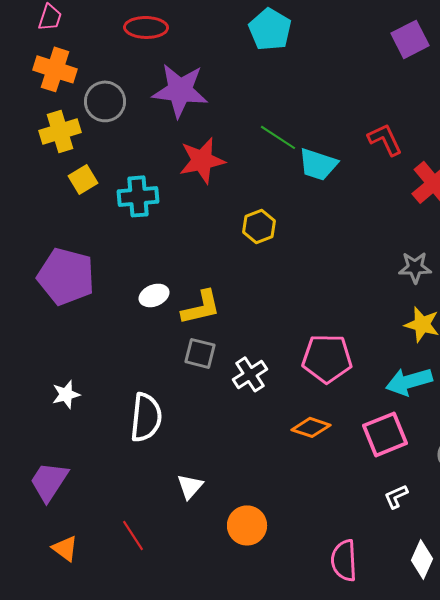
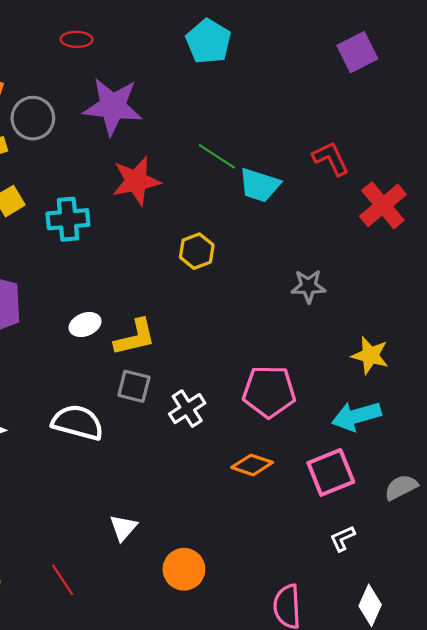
red ellipse: (146, 27) -> (76, 39), size x0.7
gray star: (415, 267) -> (308, 286), moved
white semicircle: (146, 417) -> (78, 422), moved, turned -81

